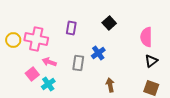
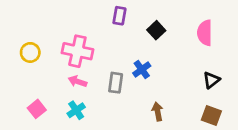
purple rectangle: (71, 28) -> (119, 16), moved
pink semicircle: (146, 37) -> (205, 33), moved
pink cross: (36, 39) -> (77, 51), moved
pink square: (32, 74) -> (37, 109), moved

